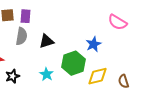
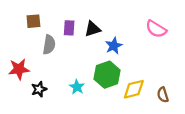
purple rectangle: (26, 16) -> (69, 28), moved
black triangle: (47, 41) -> (93, 29), moved
blue star: (94, 44) -> (114, 46), moved

